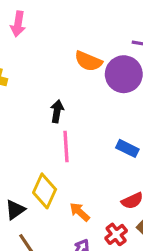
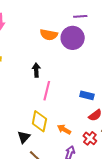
pink line: (66, 147) -> (47, 91), turned 30
blue rectangle: (127, 148) -> (87, 95), moved

